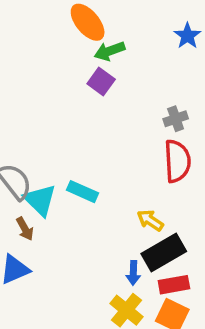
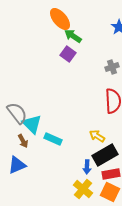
green arrow: (110, 51) -> (73, 36), turned 54
gray cross: (176, 119) -> (112, 67), moved
cyan rectangle: (82, 192) -> (53, 139), moved

